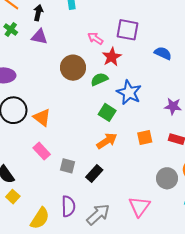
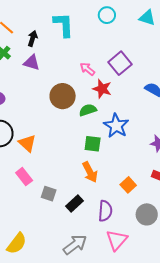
purple square: (127, 30) -> (120, 63), turned 35
red star: (112, 57) -> (102, 89), turned -30
green square: (107, 112) -> (93, 144), turned -30
orange square: (145, 137) -> (128, 185), moved, turned -35
orange arrow: (107, 141) -> (90, 172), turned 90
purple semicircle: (68, 206) -> (105, 211), moved

